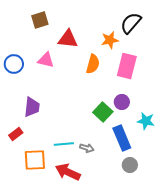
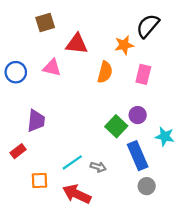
pink rectangle: (127, 66) -> (143, 74), size x0.7
cyan line: (64, 144) -> (72, 162), turned -30
orange square: (35, 160) -> (39, 180), size x0.7

